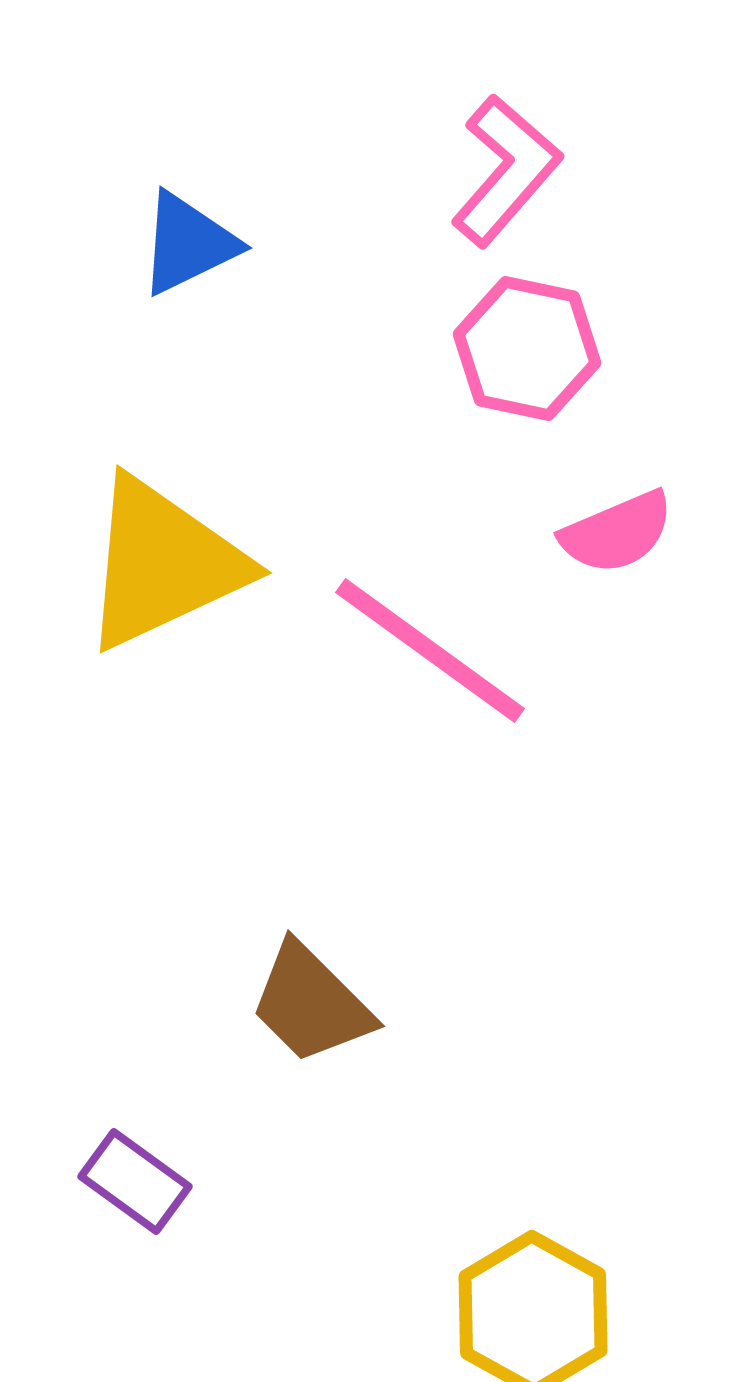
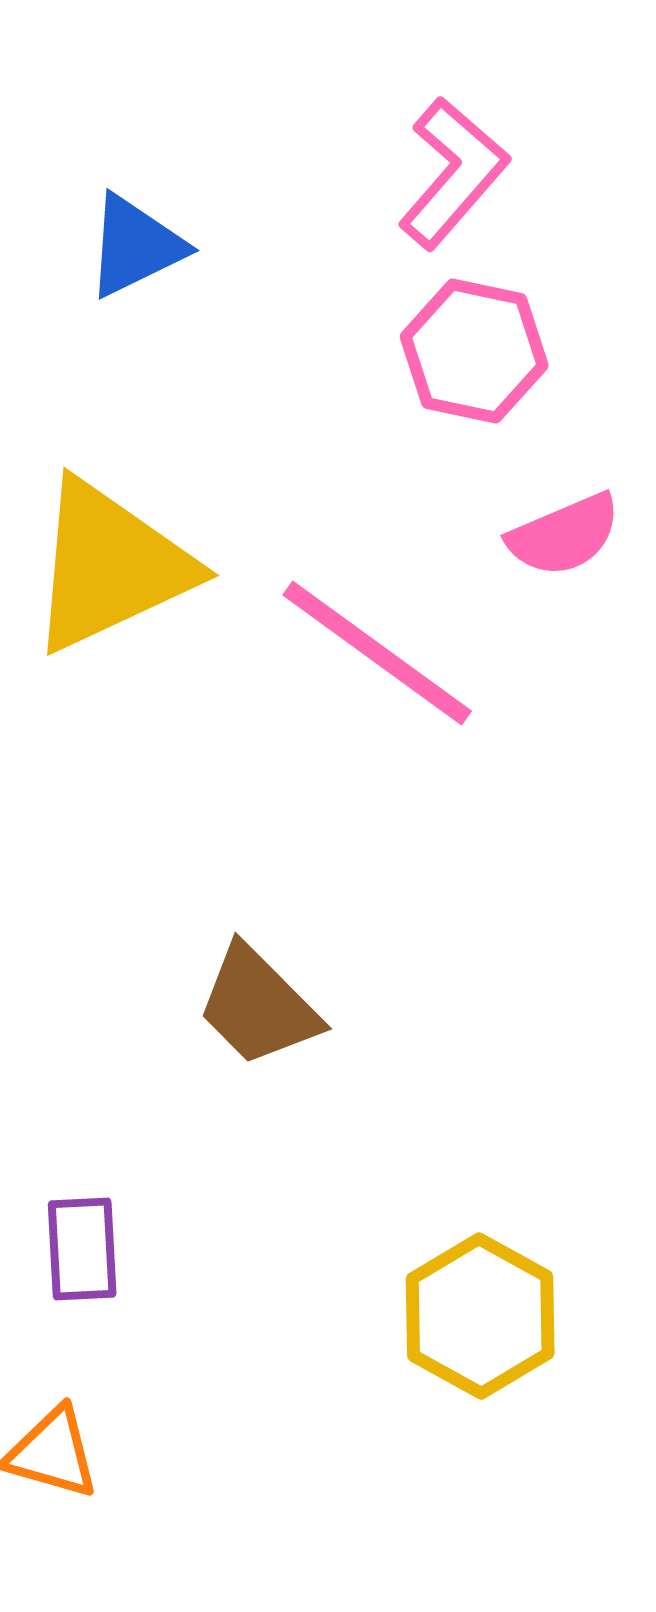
purple rectangle: (135, 1181) -> (82, 1249), moved, turned 51

